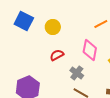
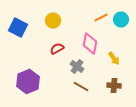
blue square: (24, 21) -> (18, 28), moved

